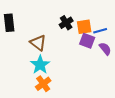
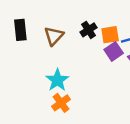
purple square: (87, 41) -> (114, 51), turned 35
brown triangle: (38, 43) -> (54, 36), moved, turned 36

